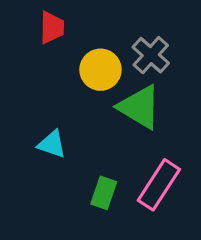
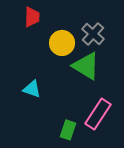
green rectangle: (104, 193) -> (68, 130), moved

